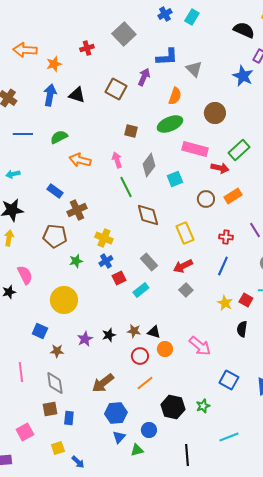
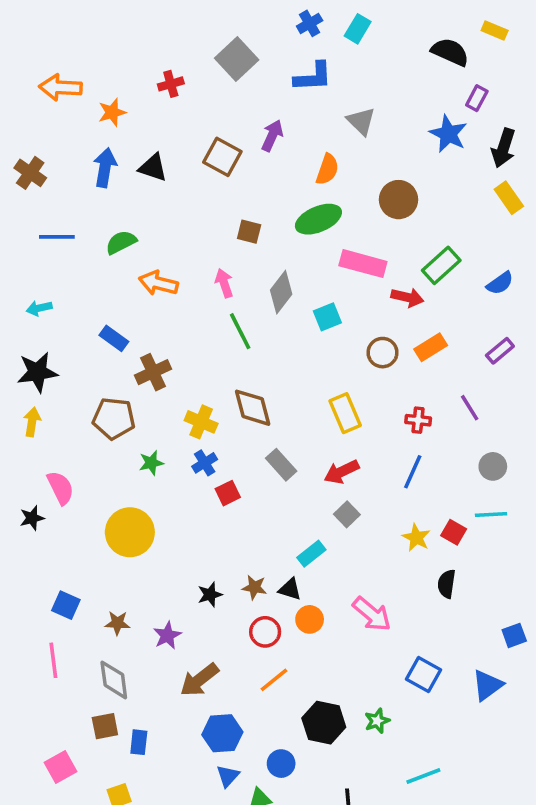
blue L-shape: (167, 57) -> (313, 77), moved
brown diamond: (148, 215) -> (253, 408), moved
cyan rectangle: (141, 290) -> (311, 554), moved
blue square: (40, 331) -> (66, 605), moved
purple star: (85, 339) -> (167, 635), moved

